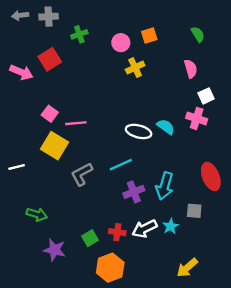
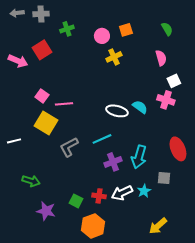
green square: (90, 238) -> (76, 201), turned -32

